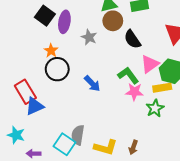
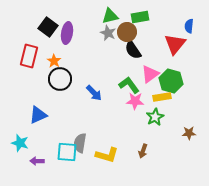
brown circle: (113, 21) -> (127, 32), moved
gray star: (89, 37) -> (108, 33), moved
red rectangle: (25, 92) -> (29, 56), moved, turned 45
cyan square: (64, 144) -> (67, 152), turned -30
brown arrow: (133, 147) -> (143, 151), moved

